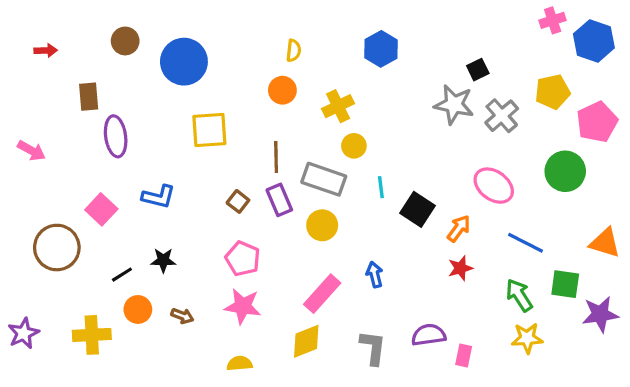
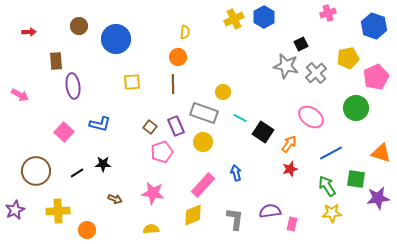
pink cross: (553, 20) -> (328, 13), moved
blue hexagon: (381, 49) -> (264, 17), moved
yellow cross: (338, 106) -> (234, 19), moved
yellow square: (209, 130) -> (132, 82), size x0.7
brown line: (276, 157) -> (173, 84), moved
cyan line: (381, 187) -> (240, 118), turned -56
blue line: (526, 243) -> (331, 153), turned -55
brown circle: (57, 248) -> (36, 171), moved
pink pentagon: (243, 259) -> (162, 152), moved, turned 30
orange circle: (138, 309) -> (87, 230), moved

